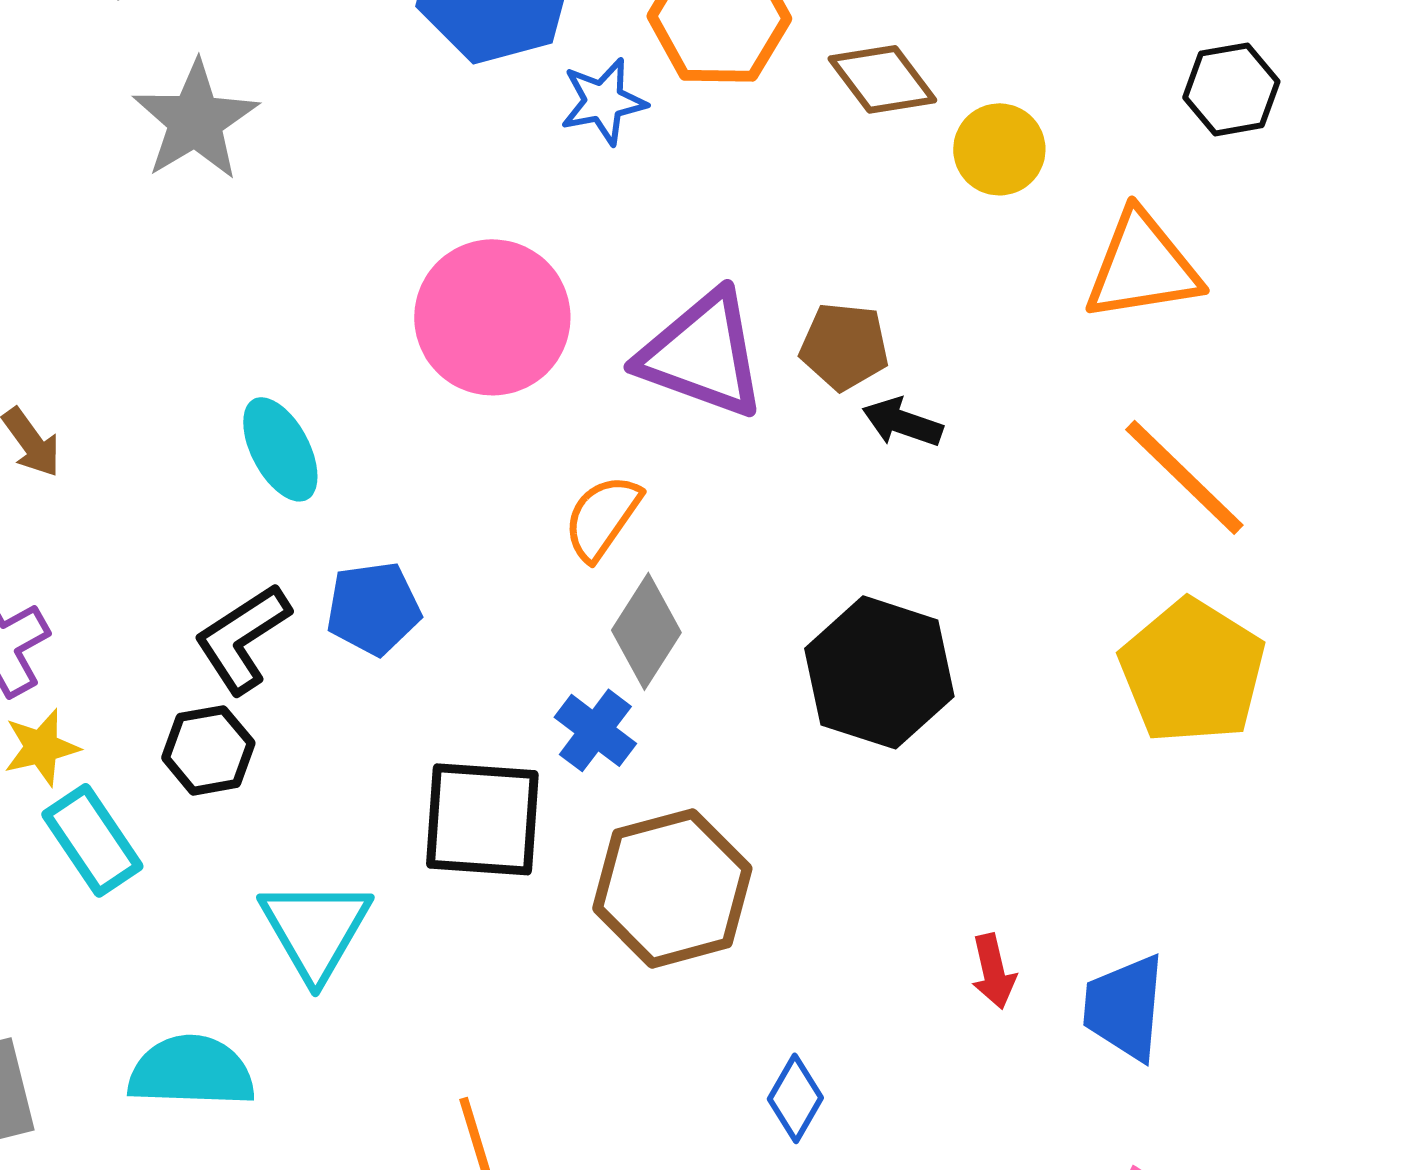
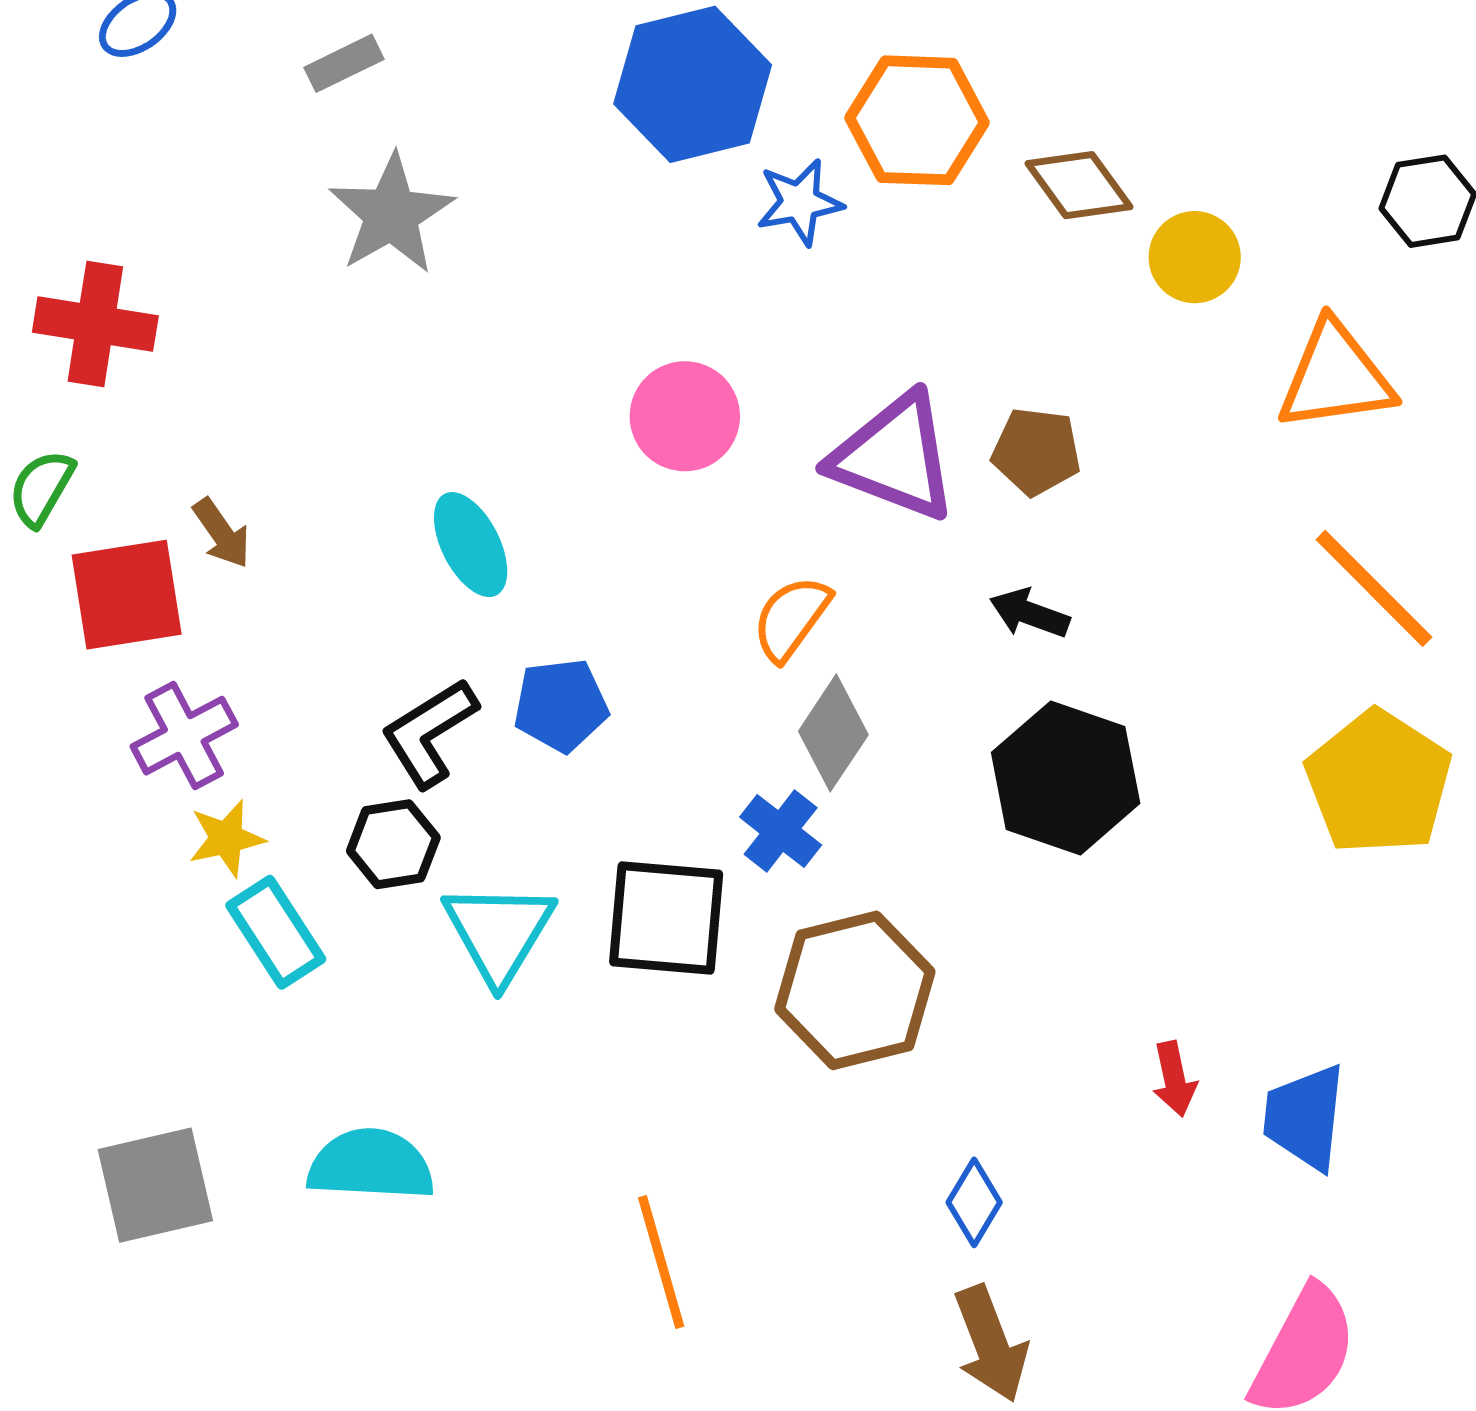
pink circle: (492, 317) -> (685, 416), size x0.7
black arrow: (902, 422) -> (1029, 613), moved
cyan triangle: (315, 929) -> (499, 932), moved

